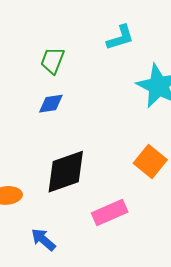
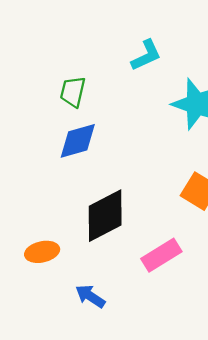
blue diamond: (51, 104) -> (78, 141), size x1.4

